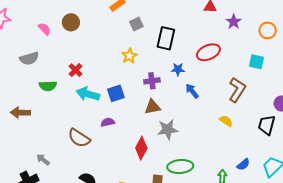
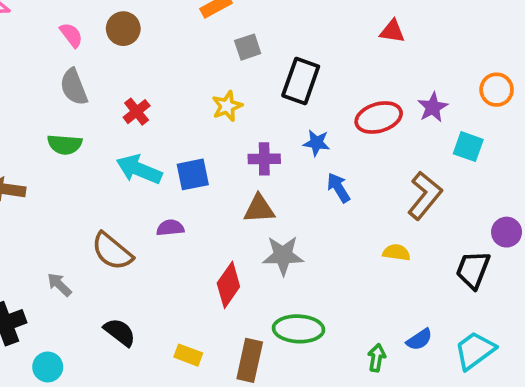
purple star: (234, 22) -> (433, 107), moved
gray semicircle: (29, 58) -> (74, 87), moved, turned 78
red cross: (76, 70) -> (137, 112), moved
yellow semicircle: (226, 121) -> (396, 252), turned -32
gray arrow: (43, 160) -> (59, 285), moved

